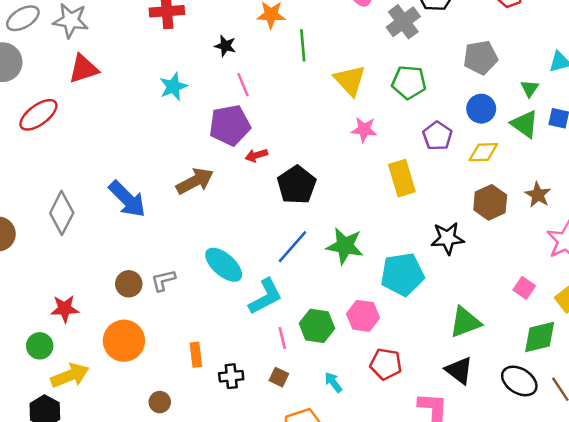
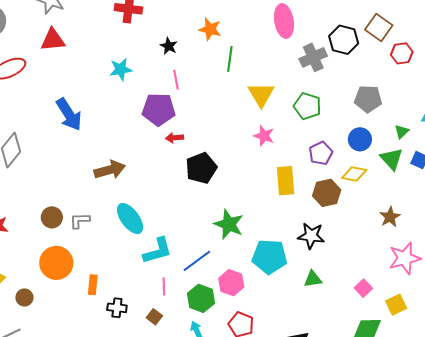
brown arrow: (195, 181) -> (110, 170), moved
blue arrow: (127, 199) -> (69, 114), moved
brown hexagon: (490, 202) -> (327, 193), moved
blue line: (292, 247) -> (197, 261), moved
green triangle: (465, 322) -> (313, 279), moved, size x0.7
green hexagon: (317, 326) -> (201, 298), moved
orange circle: (124, 341) -> (56, 263), moved
brown circle: (160, 402) -> (24, 297), moved

